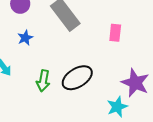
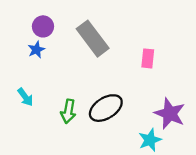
blue star: (25, 38) -> (36, 50), moved

